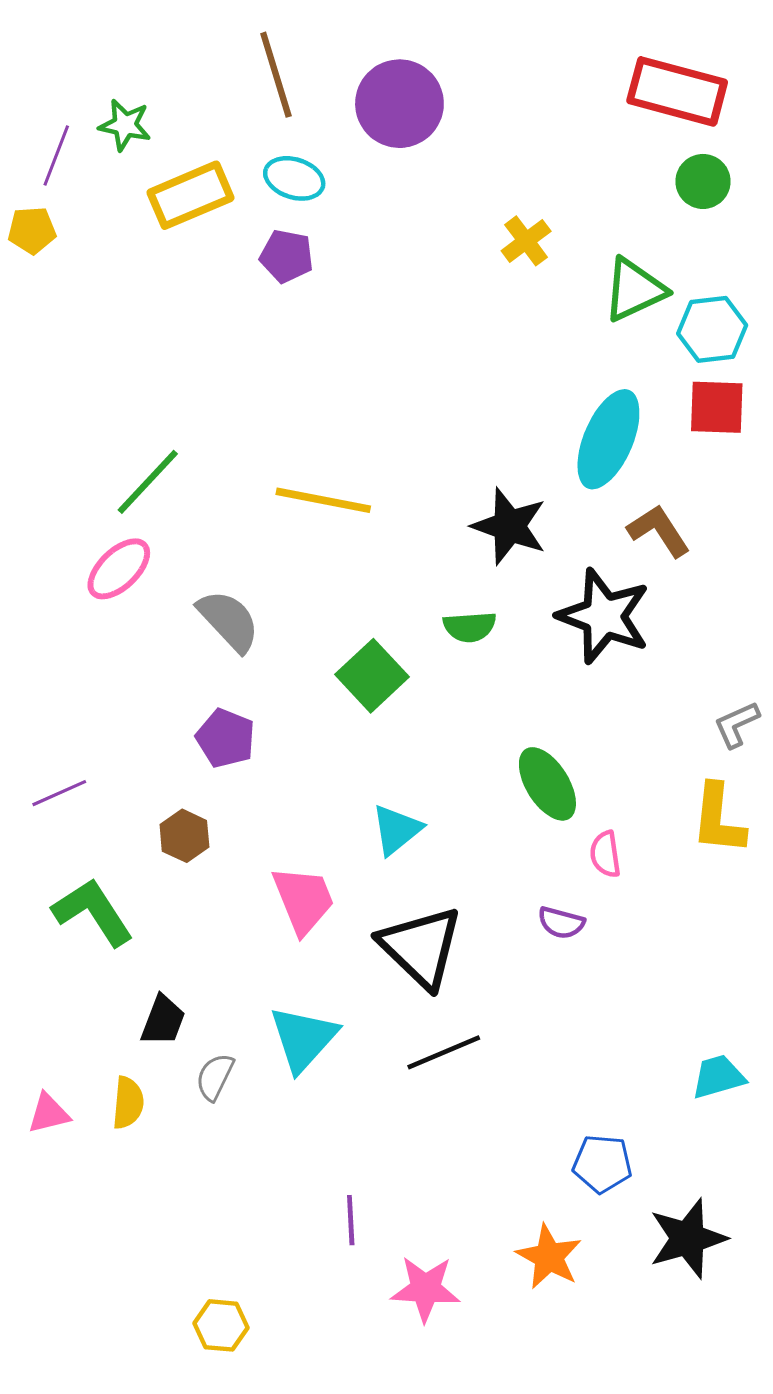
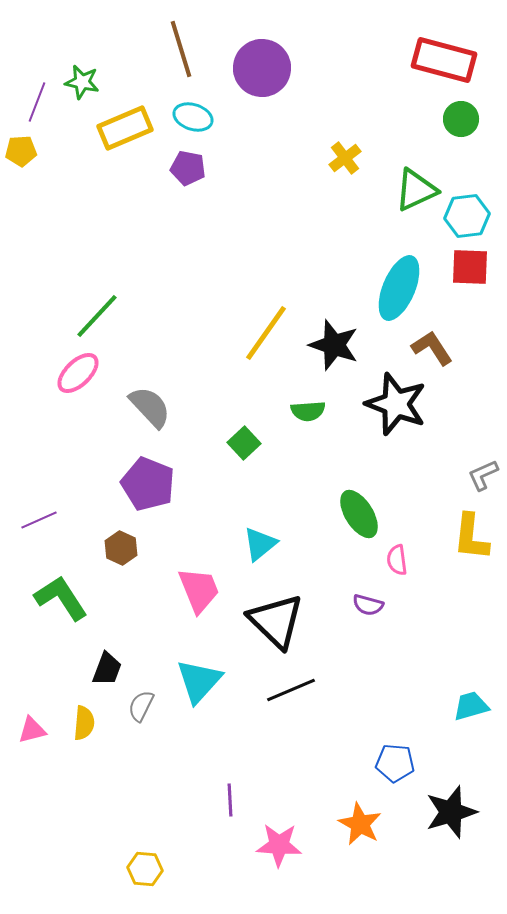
yellow line: (323, 500) -> (266, 333), moved, turned -66
green square: (372, 676) -> (244, 443), size x0.7
purple pentagon: (226, 738) -> (148, 484), size x1.4

